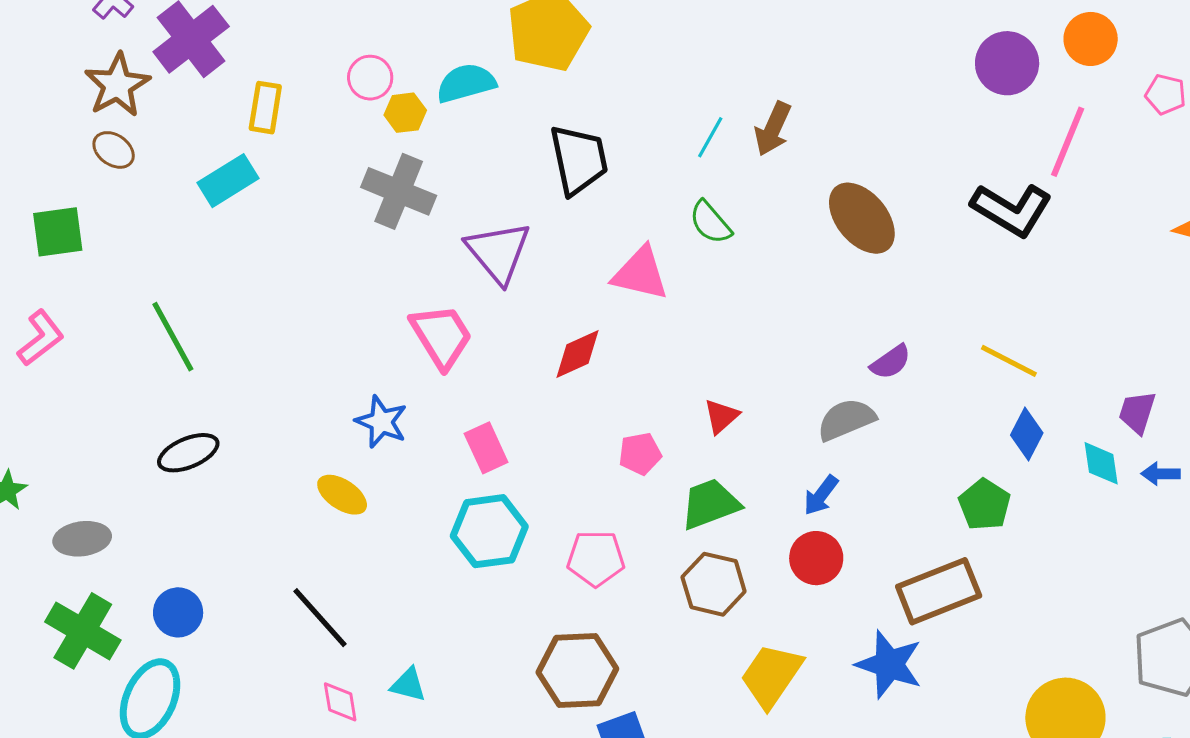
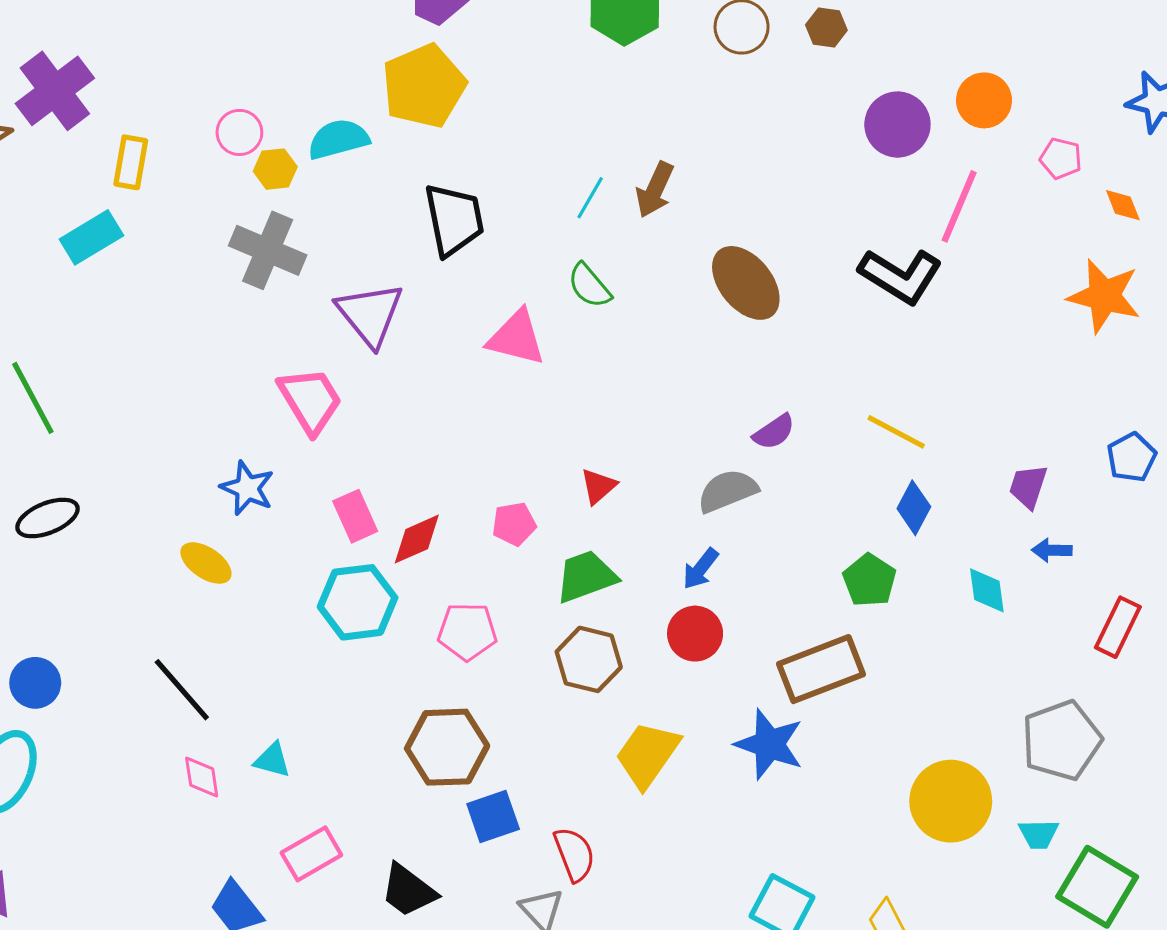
red diamond: (578, 354) -> (417, 539), moved
cyan diamond: (1101, 463) -> (987, 590), moved

